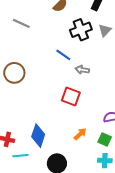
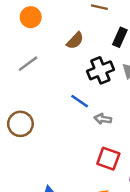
gray line: (21, 23) -> (28, 64), turned -60
red square: (71, 96) -> (108, 159), moved

